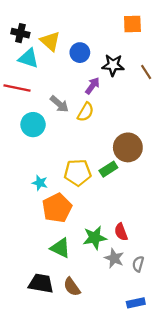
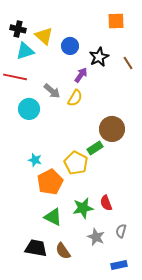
cyan triangle: (28, 58) -> (25, 51), turned -36
black star: (113, 65) -> (99, 57), turned -30
yellow pentagon: (78, 173) -> (76, 163), moved, turned 30
gray star: (114, 258) -> (96, 237), moved

